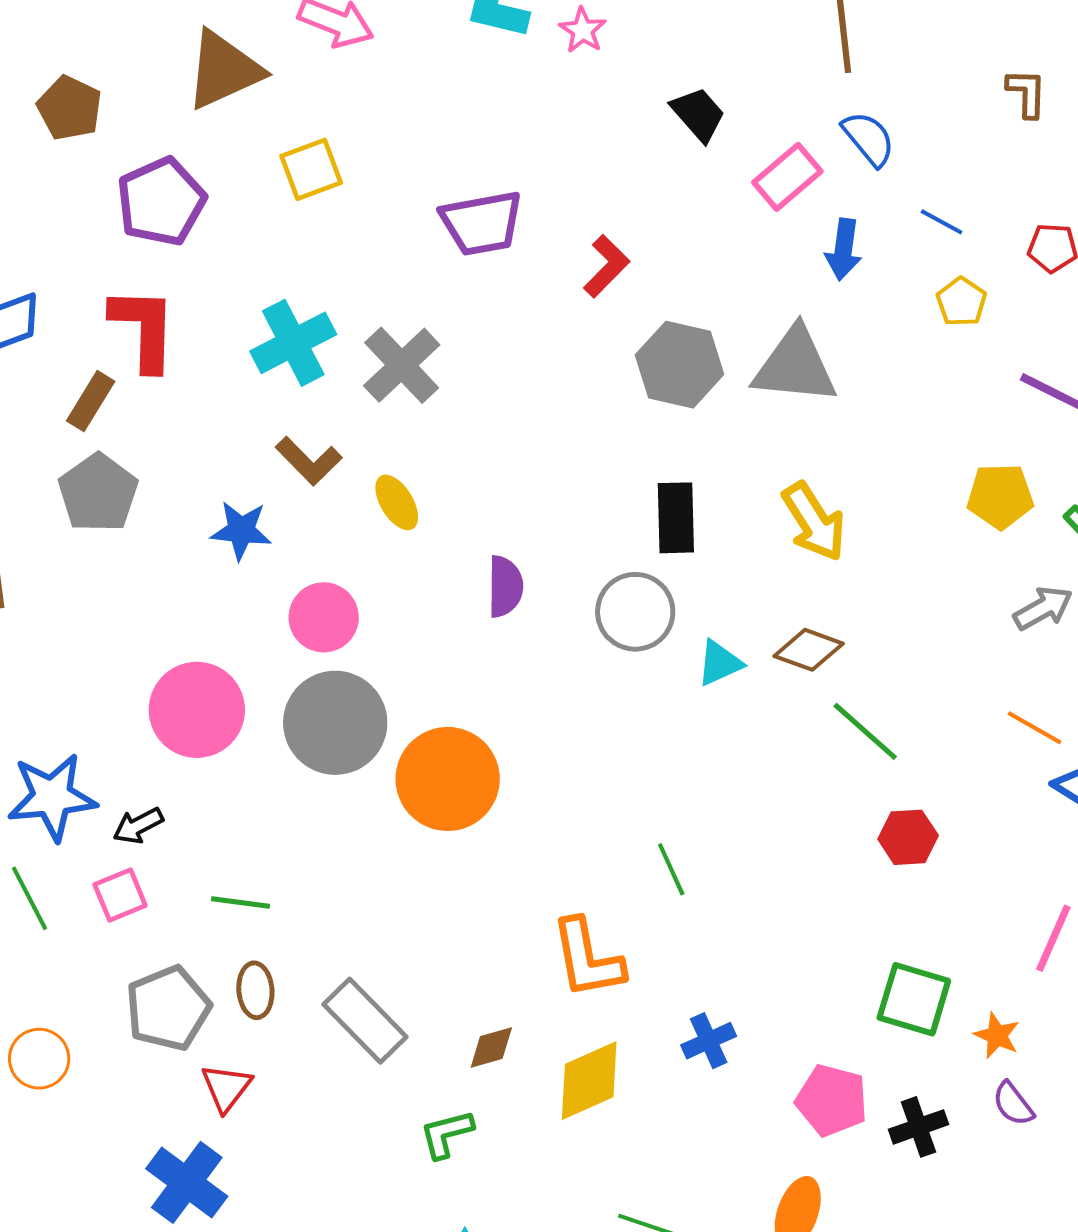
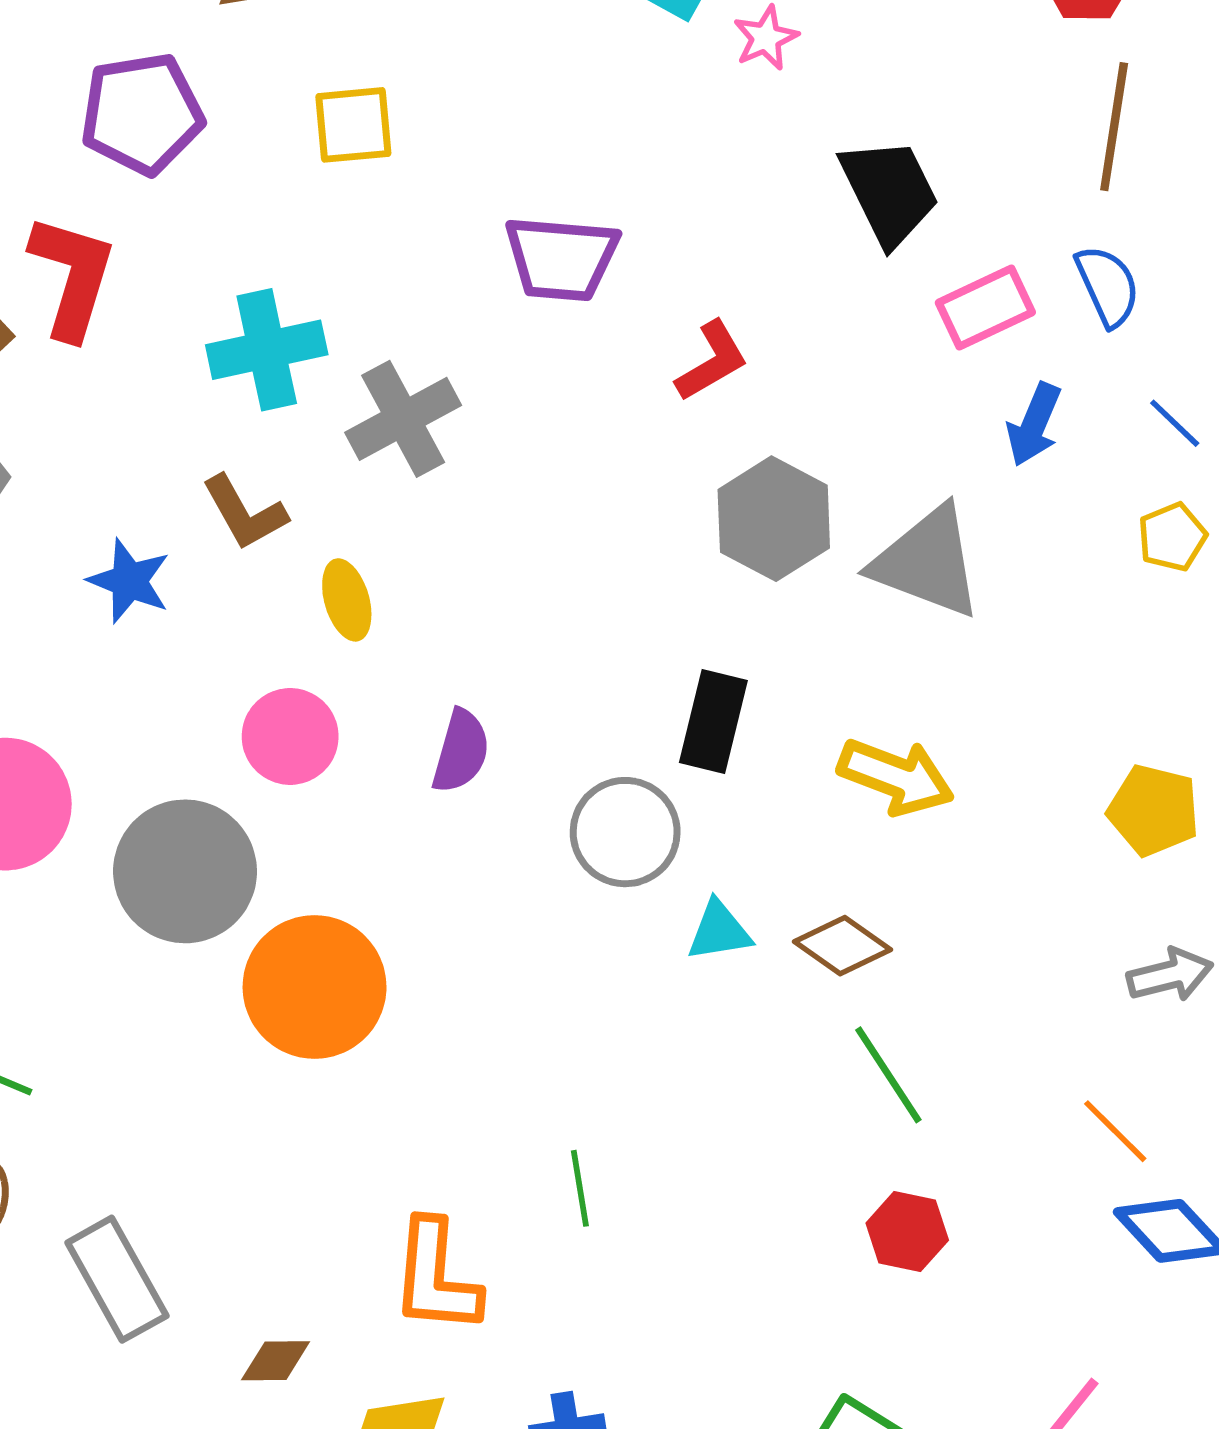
black trapezoid: (698, 114) -> (889, 192), size x1.4
yellow arrow: (814, 522) -> (896, 777), turned -52
pink circle: (324, 617) -> (290, 736), moved

